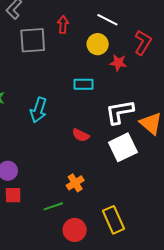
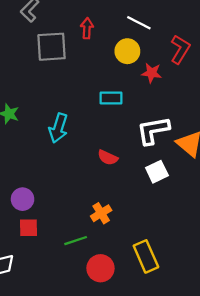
white square: (123, 147) -> (157, 172), size x0.7

